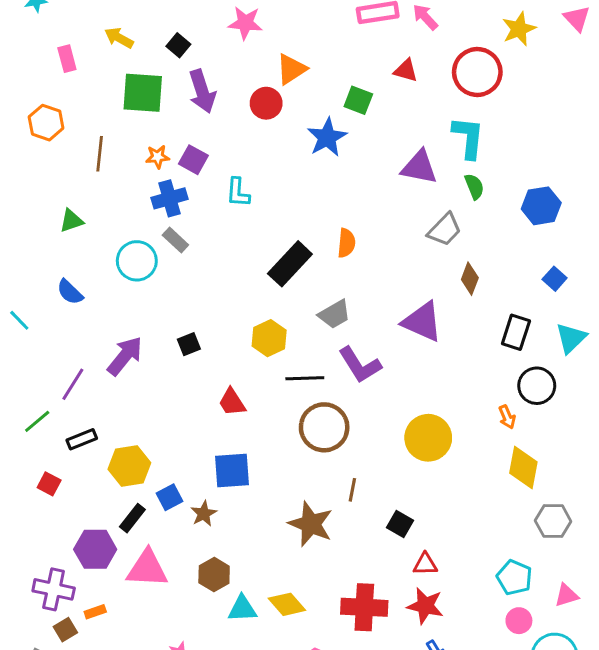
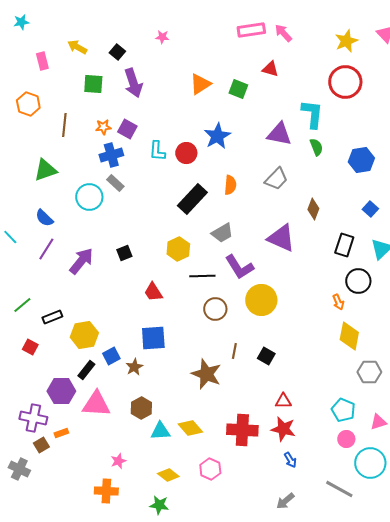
pink star: (245, 23) -> (162, 37), size x0.6
orange triangle: (291, 69) -> (200, 84), moved
red circle: (477, 72) -> (345, 82), moved
green square: (143, 93) -> (93, 84), size x0.7
red circle: (266, 103) -> (186, 153), moved
blue star: (327, 137) -> (217, 136), moved
green triangle: (71, 221) -> (45, 170), size x1.4
gray trapezoid: (445, 230) -> (276, 179), moved
purple line: (73, 384) -> (46, 249), moved
brown circle: (324, 427) -> (215, 309), size x0.7
yellow circle: (428, 438) -> (261, 300), moved
black square: (400, 524) -> (266, 356), moved

